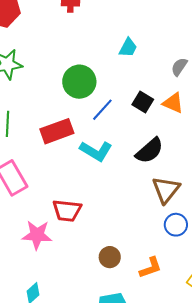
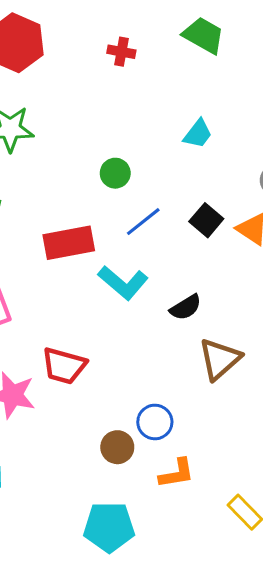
green circle: (79, 82) -> (115, 173), size x0.6
black semicircle: (149, 151) -> (186, 307), moved, size x0.7
blue circle: (176, 225) -> (155, 422), moved

